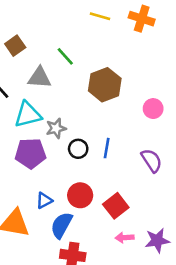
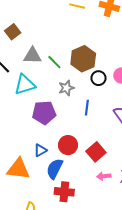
green line: (65, 56) -> (54, 62), moved
gray star: (56, 128) -> (66, 88), moved
black circle: (78, 149) -> (98, 78), moved
purple pentagon: (31, 153) -> (44, 113), moved

